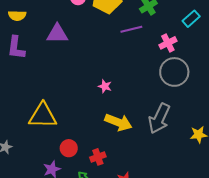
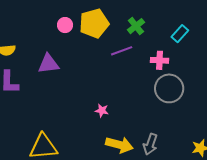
pink cross: (168, 43) -> (160, 60), turned 36
gray arrow: (159, 118) -> (150, 144), moved, size x0.7

